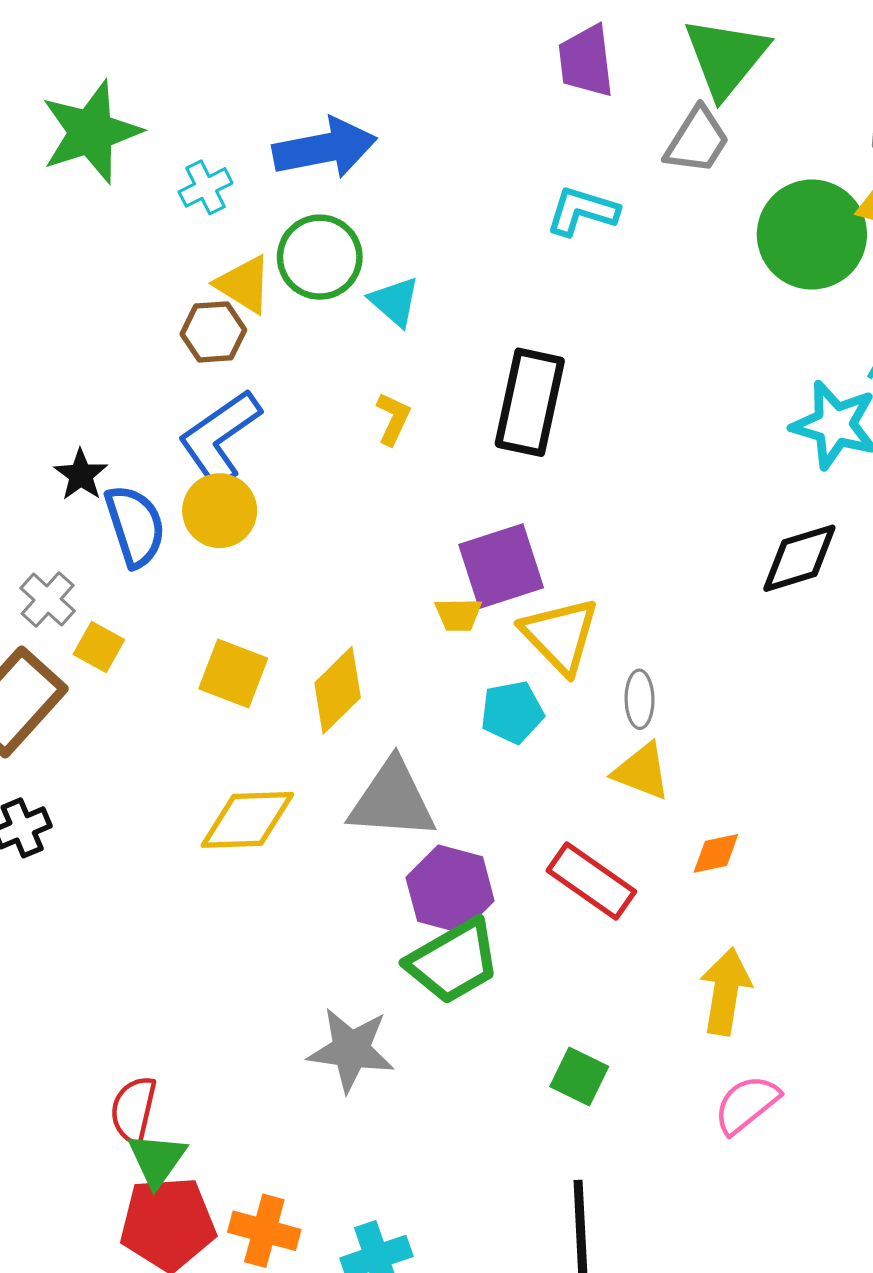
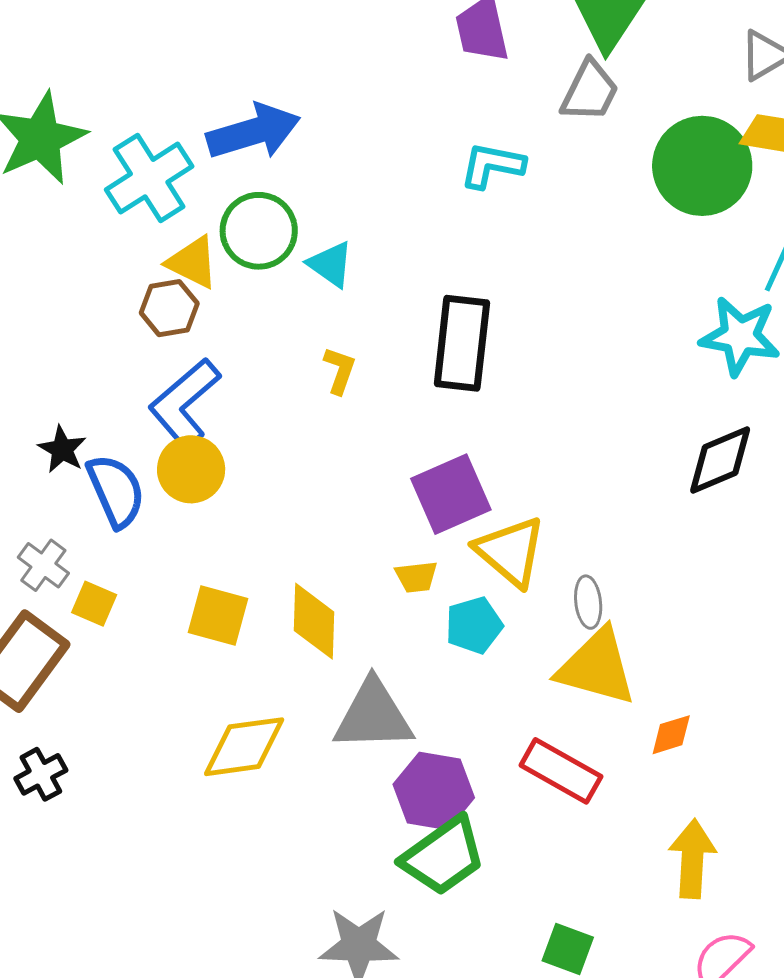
cyan cross: (206, 187) -> (149, 178), size x1.8
yellow trapezoid: (458, 615) -> (416, 577), moved
yellow diamond: (338, 690) -> (314, 621), turned -38
yellow triangle: (642, 771) -> (597, 667), size x1.5

